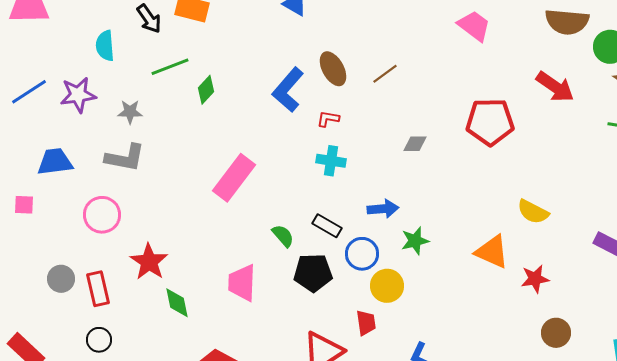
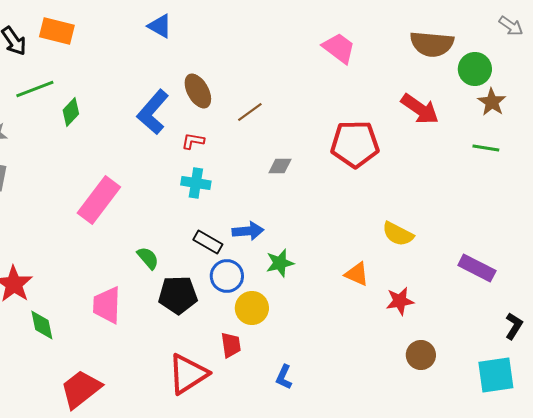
brown line: (385, 74) -> (250, 112), moved
black rectangle: (327, 226) -> (208, 242), moved
orange triangle: (492, 252) -> (357, 274), size x0.7

